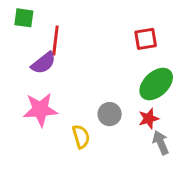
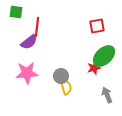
gray circle: (110, 114) -> (61, 76), moved
red star: (149, 119) -> (94, 68), moved
yellow semicircle: (81, 137) -> (66, 87), moved

